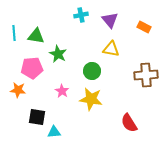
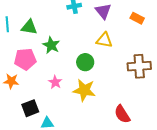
black square: (37, 117) -> (30, 108), turned -30

